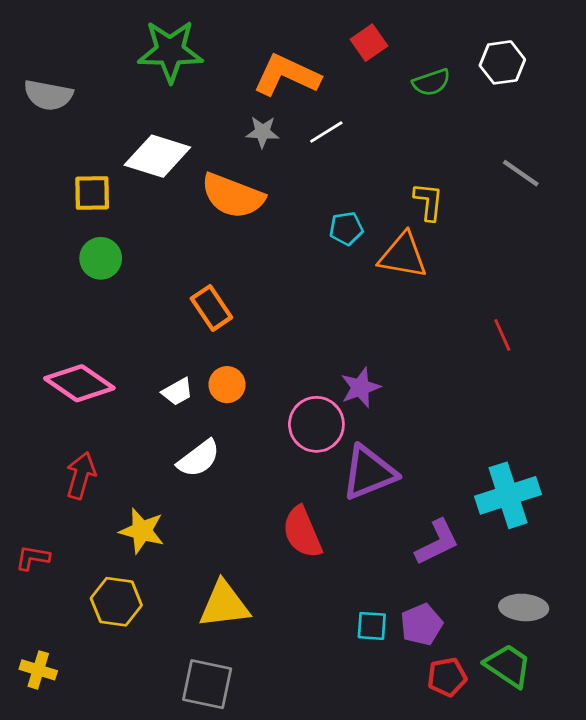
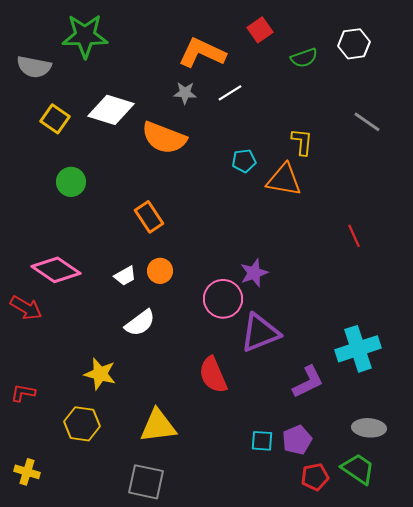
green star: (170, 51) -> (85, 36), moved
yellow square: (92, 193) -> (55, 119), moved, turned 36
red arrow: (81, 475) -> (26, 308), moved, turned 104

